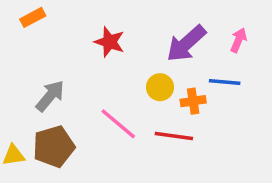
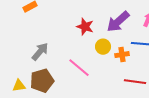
red star: (109, 42) -> (85, 27), moved
red line: (174, 136) -> (135, 82), moved

